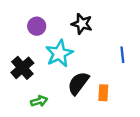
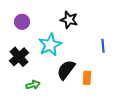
purple circle: (37, 26) -> (22, 22), moved

